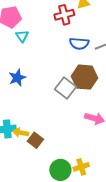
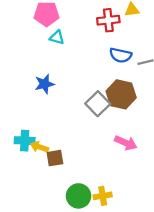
cyan triangle: (22, 36) -> (57, 37), turned -48
brown square: (35, 140) -> (55, 158), turned 35

